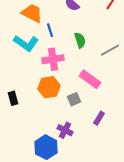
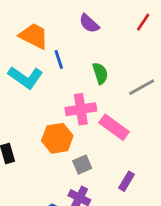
pink cross: (53, 59) -> (81, 109), moved
gray square: (74, 99) -> (82, 165), moved

